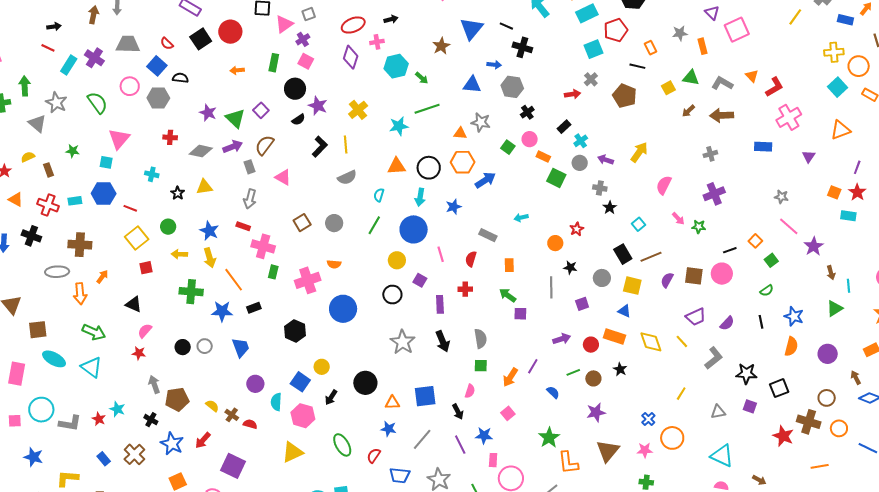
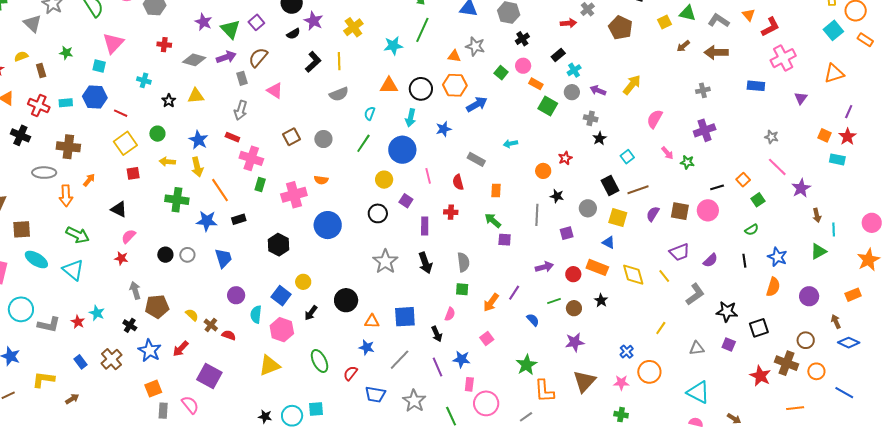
green line: (427, 109) -> (422, 30), turned -50
red semicircle: (471, 259) -> (458, 182), turned -35

